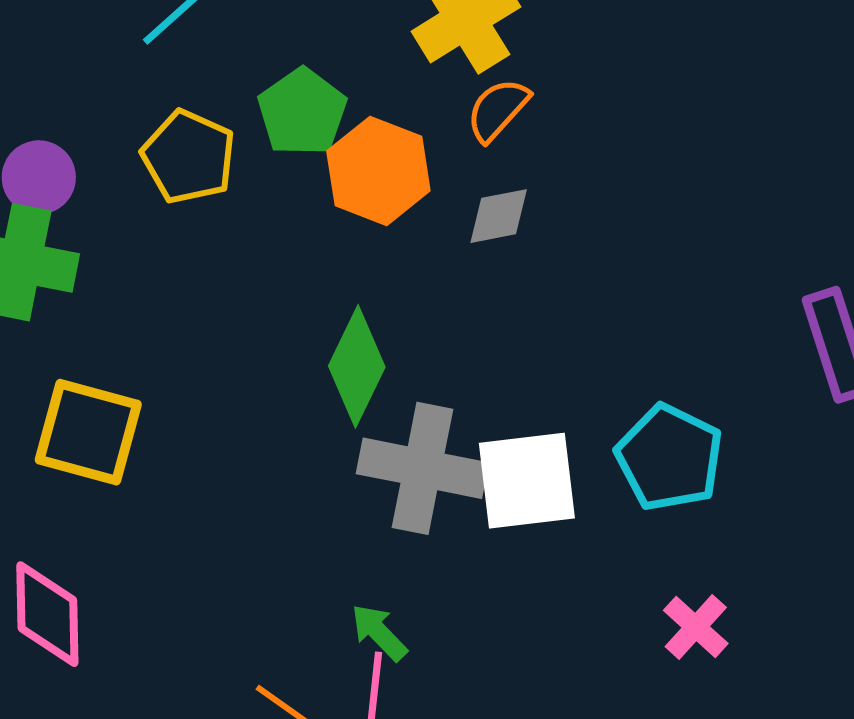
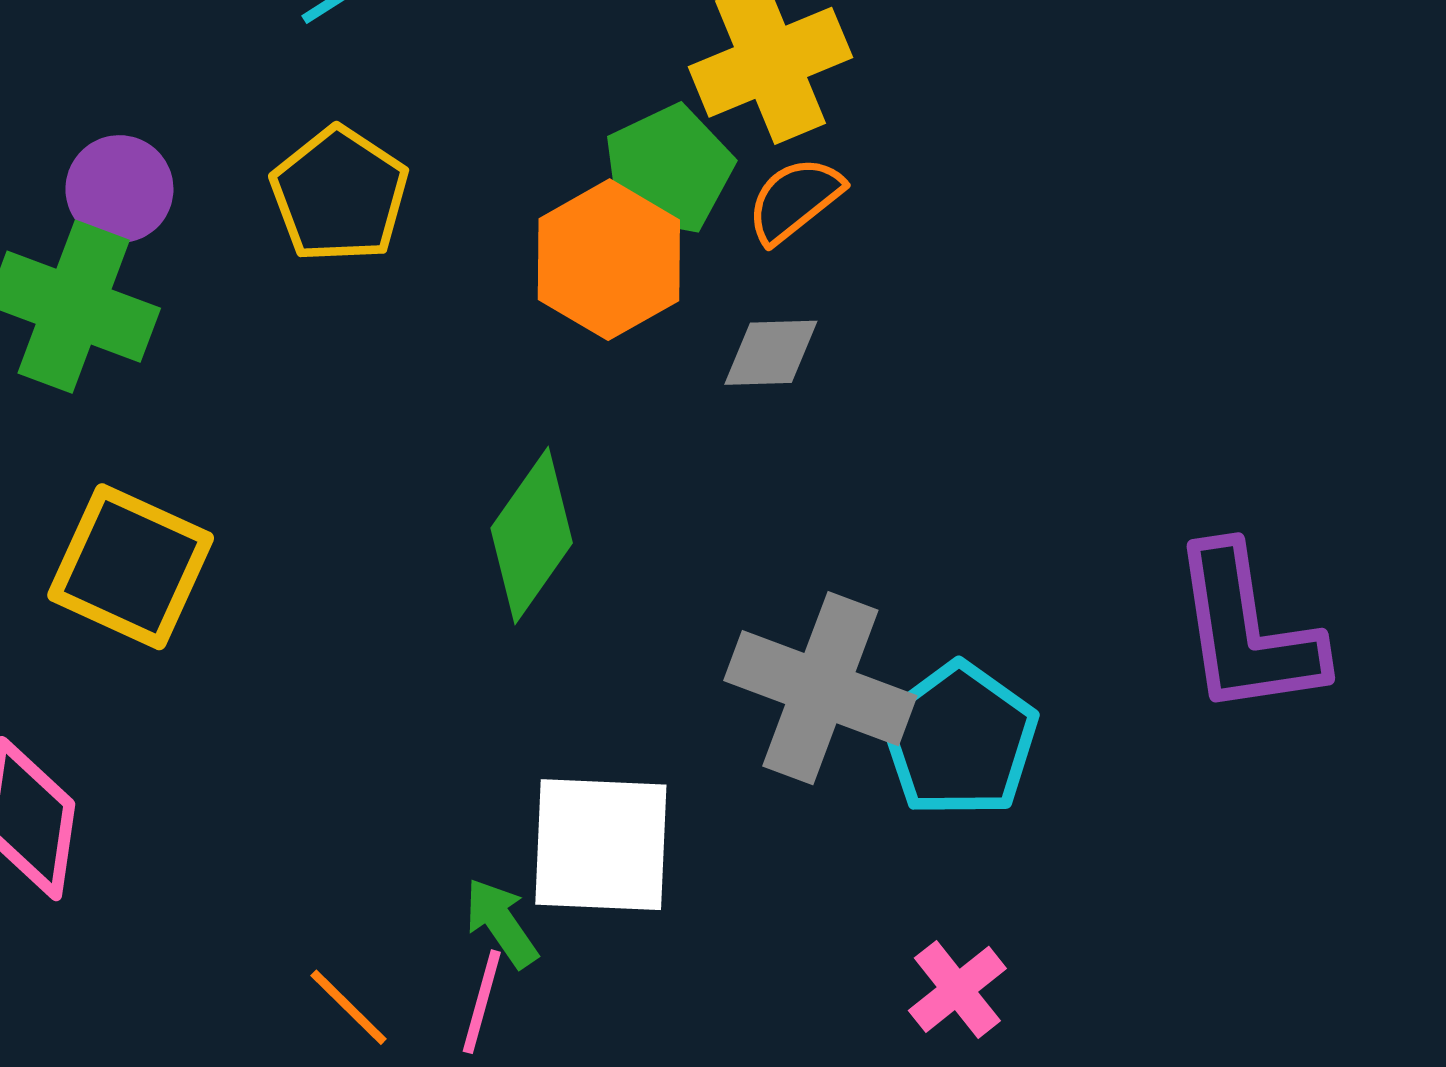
green pentagon: (302, 112) -> (669, 170), moved
gray cross: (422, 468) -> (820, 688), moved
white square: (527, 481) -> (601, 845), moved

